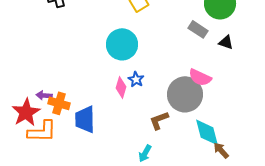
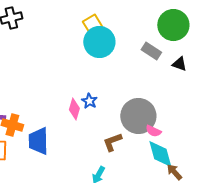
cyan circle: (122, 44) -> (99, 42), moved
pink semicircle: (200, 77) -> (153, 131), moved, size x0.7

